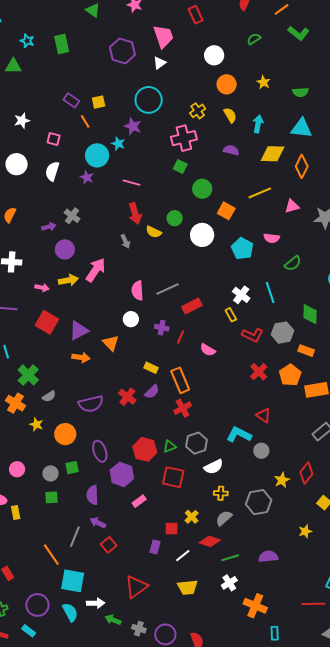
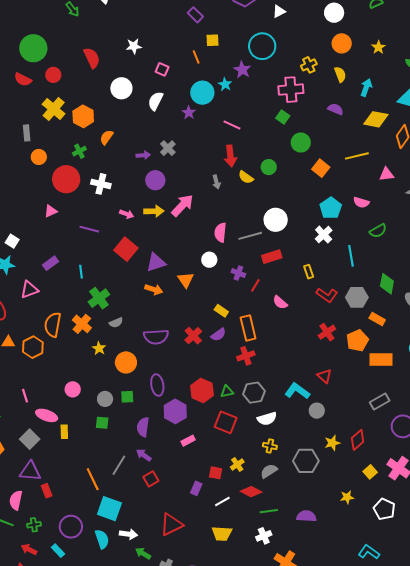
purple rectangle: (71, 100) -> (195, 15), moved
white circle: (202, 235) -> (276, 220), moved
white cross: (241, 295) -> (324, 235), moved

